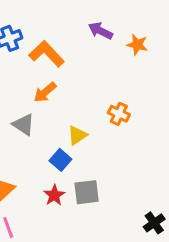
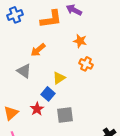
orange star: (137, 45) -> (80, 41), moved
orange L-shape: (47, 54) -> (51, 19), moved, turned 125
red star: (54, 195) -> (37, 109), moved

